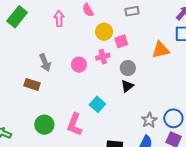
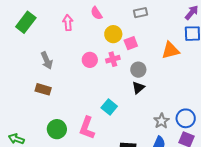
gray arrow: (45, 62) -> (47, 60), moved
pink circle: (79, 65) -> (90, 60), moved

